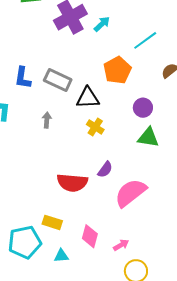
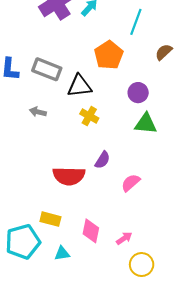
cyan line: (145, 40) -> (136, 22), turned -30
gray arrow: (47, 120) -> (38, 112), turned -77
pink semicircle: (130, 193) -> (131, 183), size x0.6

